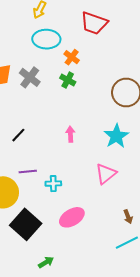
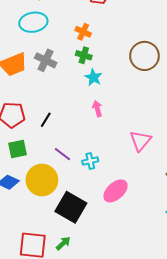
cyan ellipse: (46, 39) -> (33, 22), moved
cyan star: (116, 136) -> (93, 77), moved, size x0.7
purple line: (28, 171) -> (62, 154), turned 54
green arrow: (46, 262) -> (63, 243), moved

